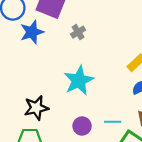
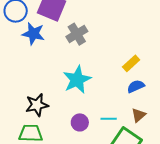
blue star: (32, 32) -> (33, 34), turned 30
gray cross: (78, 32) -> (77, 34), size x1.5

